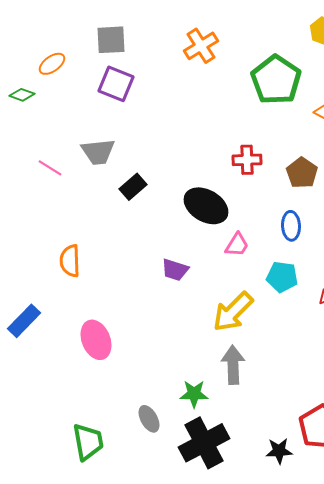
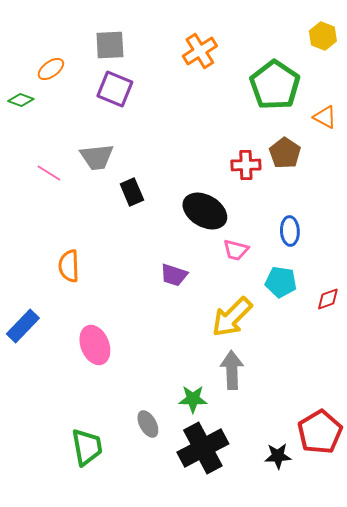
brown pentagon: (302, 173) -> (285, 153), moved
black rectangle: (133, 187) -> (132, 192), turned -72
pink trapezoid: (237, 245) -> (236, 250), turned 72

